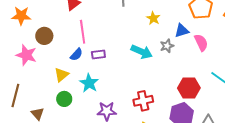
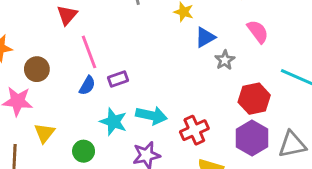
blue triangle: (182, 31) -> (205, 37), moved
gray star: (167, 46) -> (225, 60), moved
cyan arrow: (142, 52) -> (151, 115), moved
yellow triangle: (61, 75) -> (44, 133), moved

